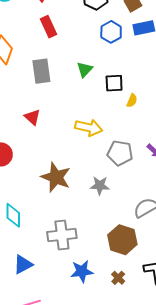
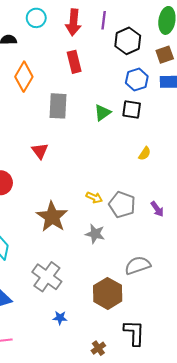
black square: (114, 83) -> (132, 109), moved
yellow arrow: (89, 128) -> (94, 197), moved, size x0.6
gray cross: (62, 235) -> (47, 277), turned 32
blue star: (82, 271) -> (60, 318), size x0.6
brown cross: (118, 278) -> (98, 348), moved

